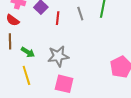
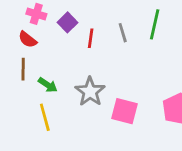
gray star: (58, 56) -> (90, 92), turned -30
pink square: (64, 84) -> (125, 111), moved

